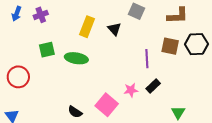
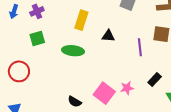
black triangle: (114, 29) -> (108, 36), moved, turned -40
green square: (47, 50) -> (37, 38), moved
black rectangle: (153, 86) -> (155, 80), moved
pink star: (131, 90) -> (127, 88), moved

